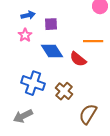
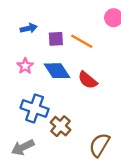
pink star: (25, 35) -> (25, 66), moved
orange line: (93, 41) -> (82, 41), moved, turned 30
brown cross: (64, 91) -> (61, 126), moved

